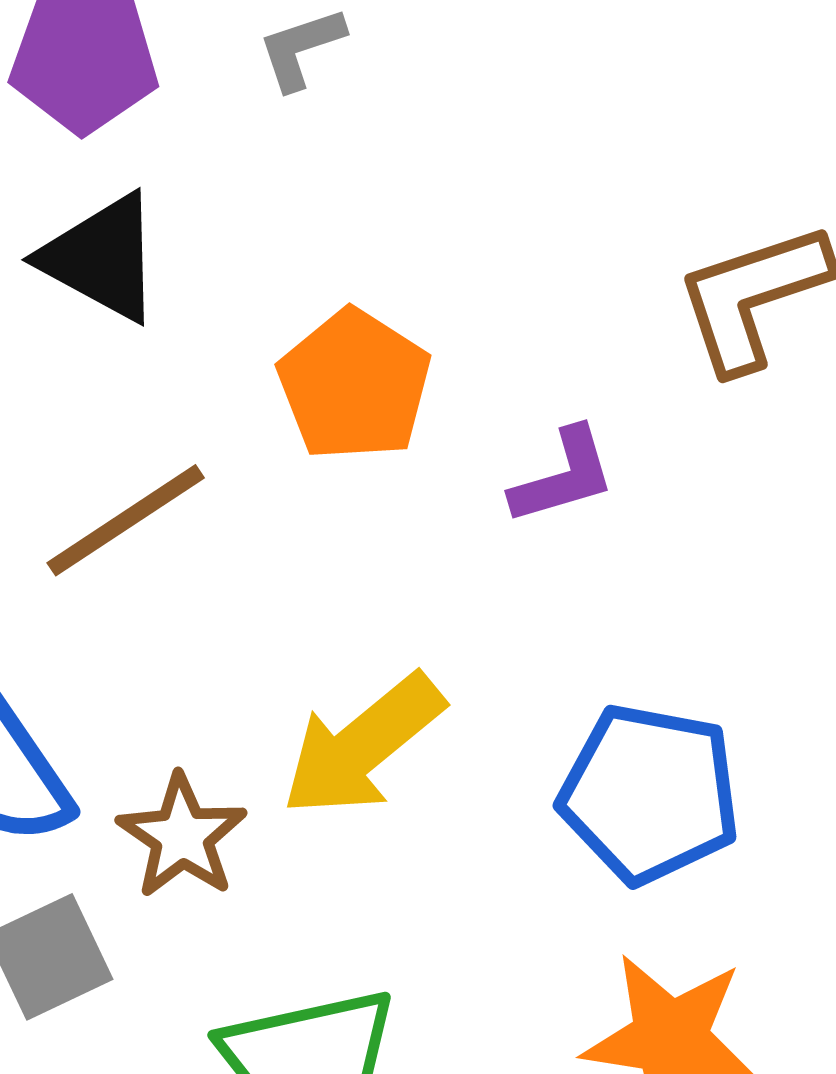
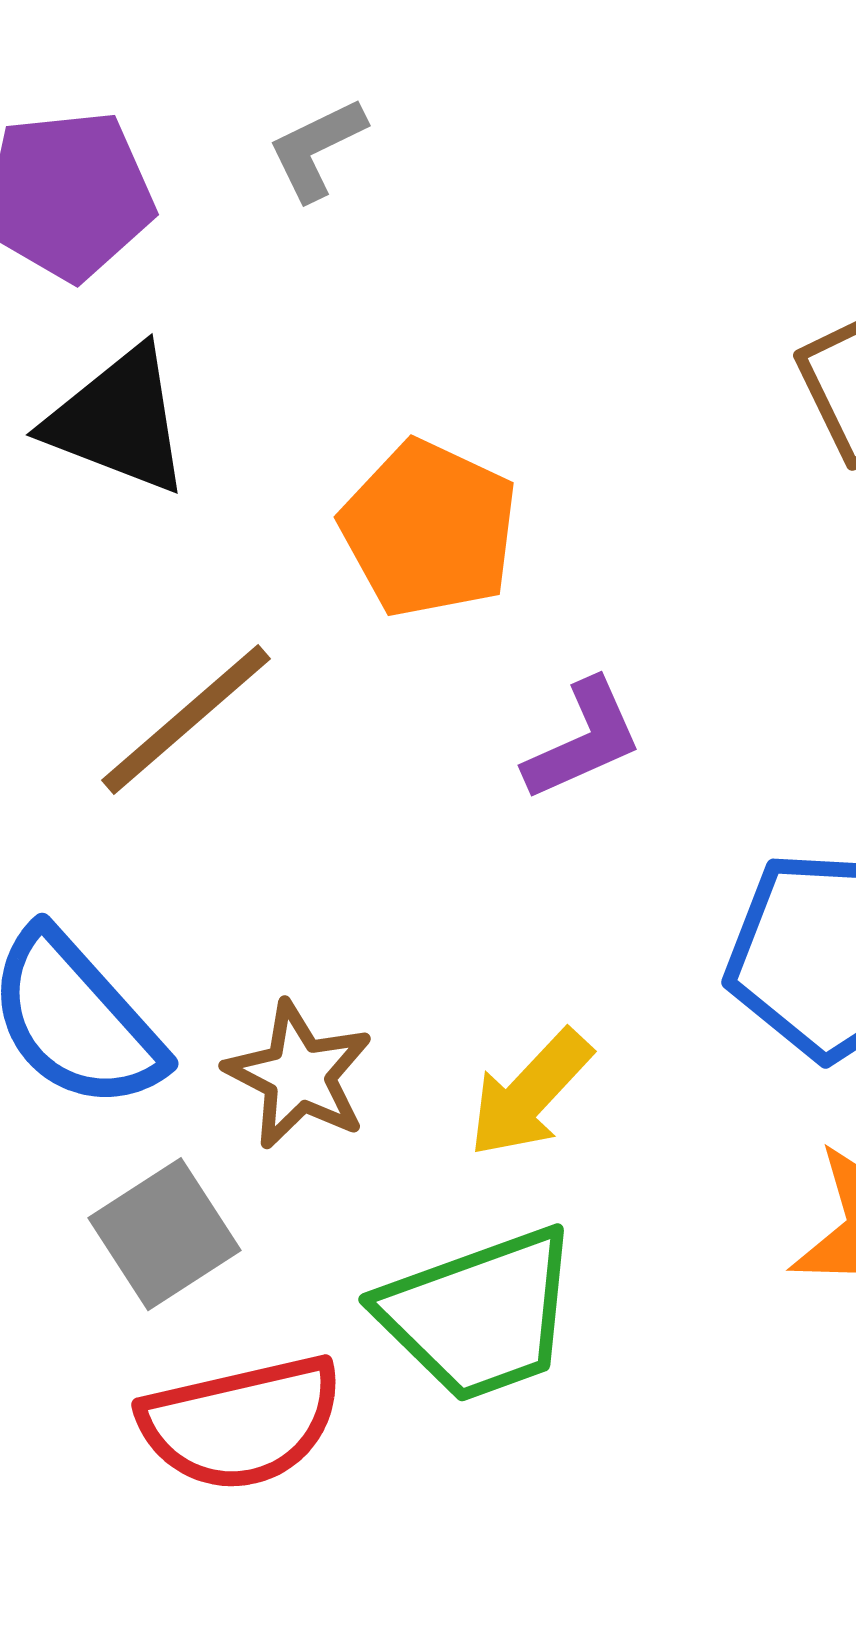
purple L-shape: (563, 476) -> (583, 740), moved
yellow arrow: (363, 745) -> (530, 1093), moved, size x0.7

